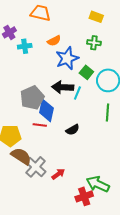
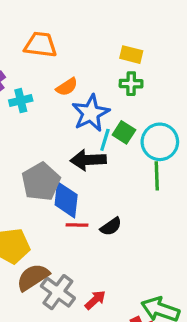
yellow rectangle: (96, 17) -> (131, 55), moved
cyan line: (77, 93) -> (105, 140), moved
green line: (107, 112) -> (157, 176), moved
red line: (40, 125) -> (77, 225), moved
brown semicircle: (21, 156) -> (33, 277), turned -60

